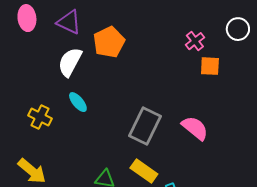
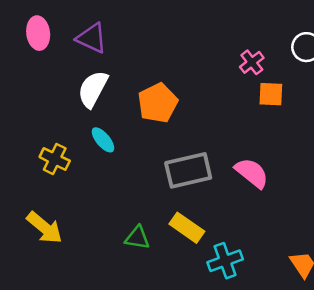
orange pentagon: (109, 42) -> (158, 103), moved
gray rectangle: (145, 126) -> (188, 170), turned 51

